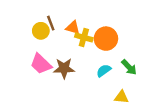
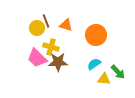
yellow cross: (84, 37) -> (51, 47), moved
green arrow: (129, 67) -> (118, 72), moved
yellow triangle: (121, 97) -> (104, 79), moved

